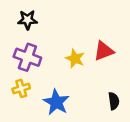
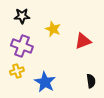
yellow star: (75, 59) -> (53, 29), moved

